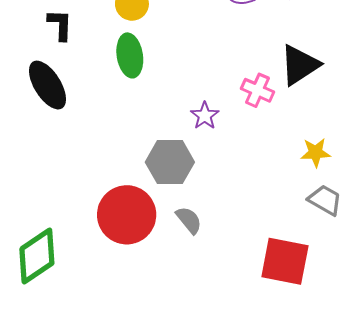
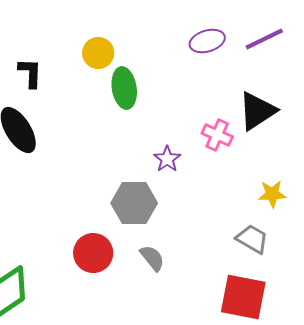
green ellipse: (130, 55) -> (124, 88), moved
gray trapezoid: (325, 200) -> (252, 239), moved
red circle: (127, 215) -> (93, 253), size x0.7

